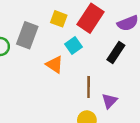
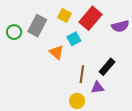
black rectangle: (116, 53) -> (107, 67), moved
purple triangle: (110, 101) -> (97, 88), turned 32

